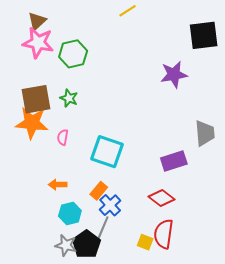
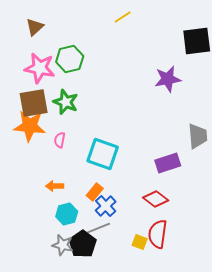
pink star: (38, 43) -> (40, 68), moved
green star: (69, 98) -> (66, 102), size x1.4
gray line: (103, 228) -> (99, 228), turned 45

